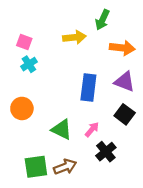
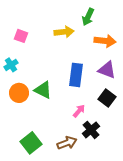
cyan cross: (29, 64) -> (11, 65), moved
green triangle: (62, 129) -> (43, 90), moved
green square: (36, 167) -> (31, 143), turned -30
brown arrow: (65, 167) -> (67, 143), moved

